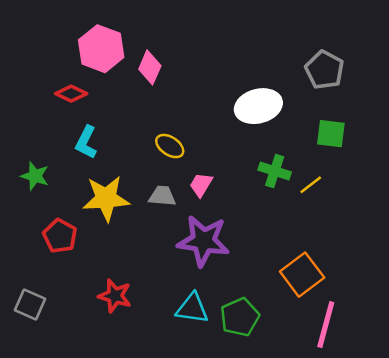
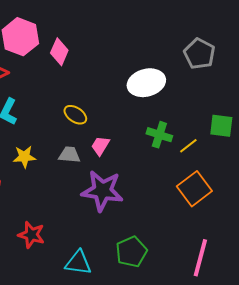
green square: (331, 134) -> (221, 126), moved
yellow star: (106, 198) -> (24, 157), size x0.6
orange square: (302, 275) -> (194, 189), moved
cyan triangle: (192, 308) -> (78, 263), moved

